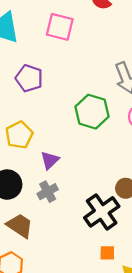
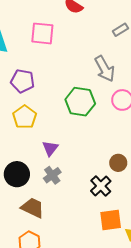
yellow pentagon: (19, 135) -> (25, 117), moved
black cross: (102, 212) -> (101, 186), size x0.7
orange square: (107, 253) -> (111, 220), size x1.6

